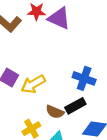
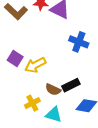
blue cross: (84, 78) -> (79, 42), moved

